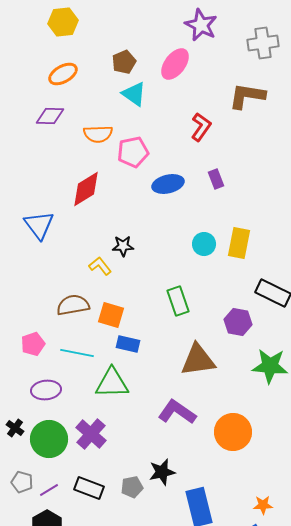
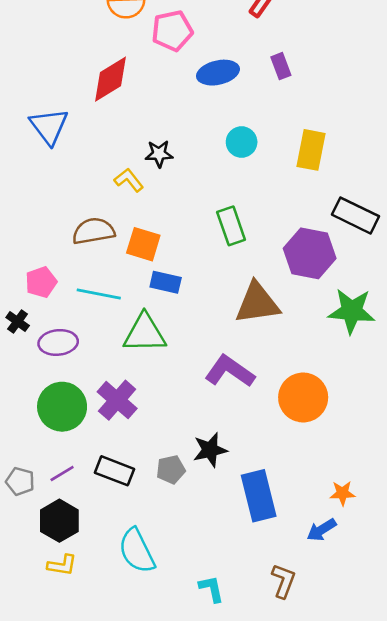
cyan circle: (204, 244) -> (242, 142), moved
purple hexagon: (238, 322) -> (310, 253), size x1.4
black cross: (15, 428) -> (18, 322), moved
gray pentagon: (22, 482) -> (20, 481), moved

